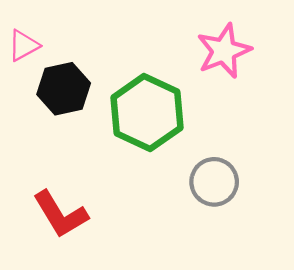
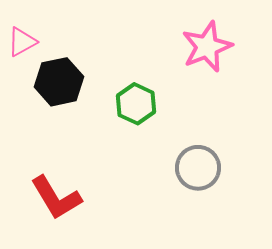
green hexagon: (147, 113) -> (136, 104), size x0.6

